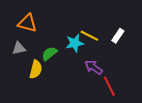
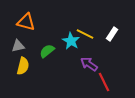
cyan star: (75, 43) -> (71, 41), turned -30
yellow semicircle: (36, 69) -> (23, 66), moved

